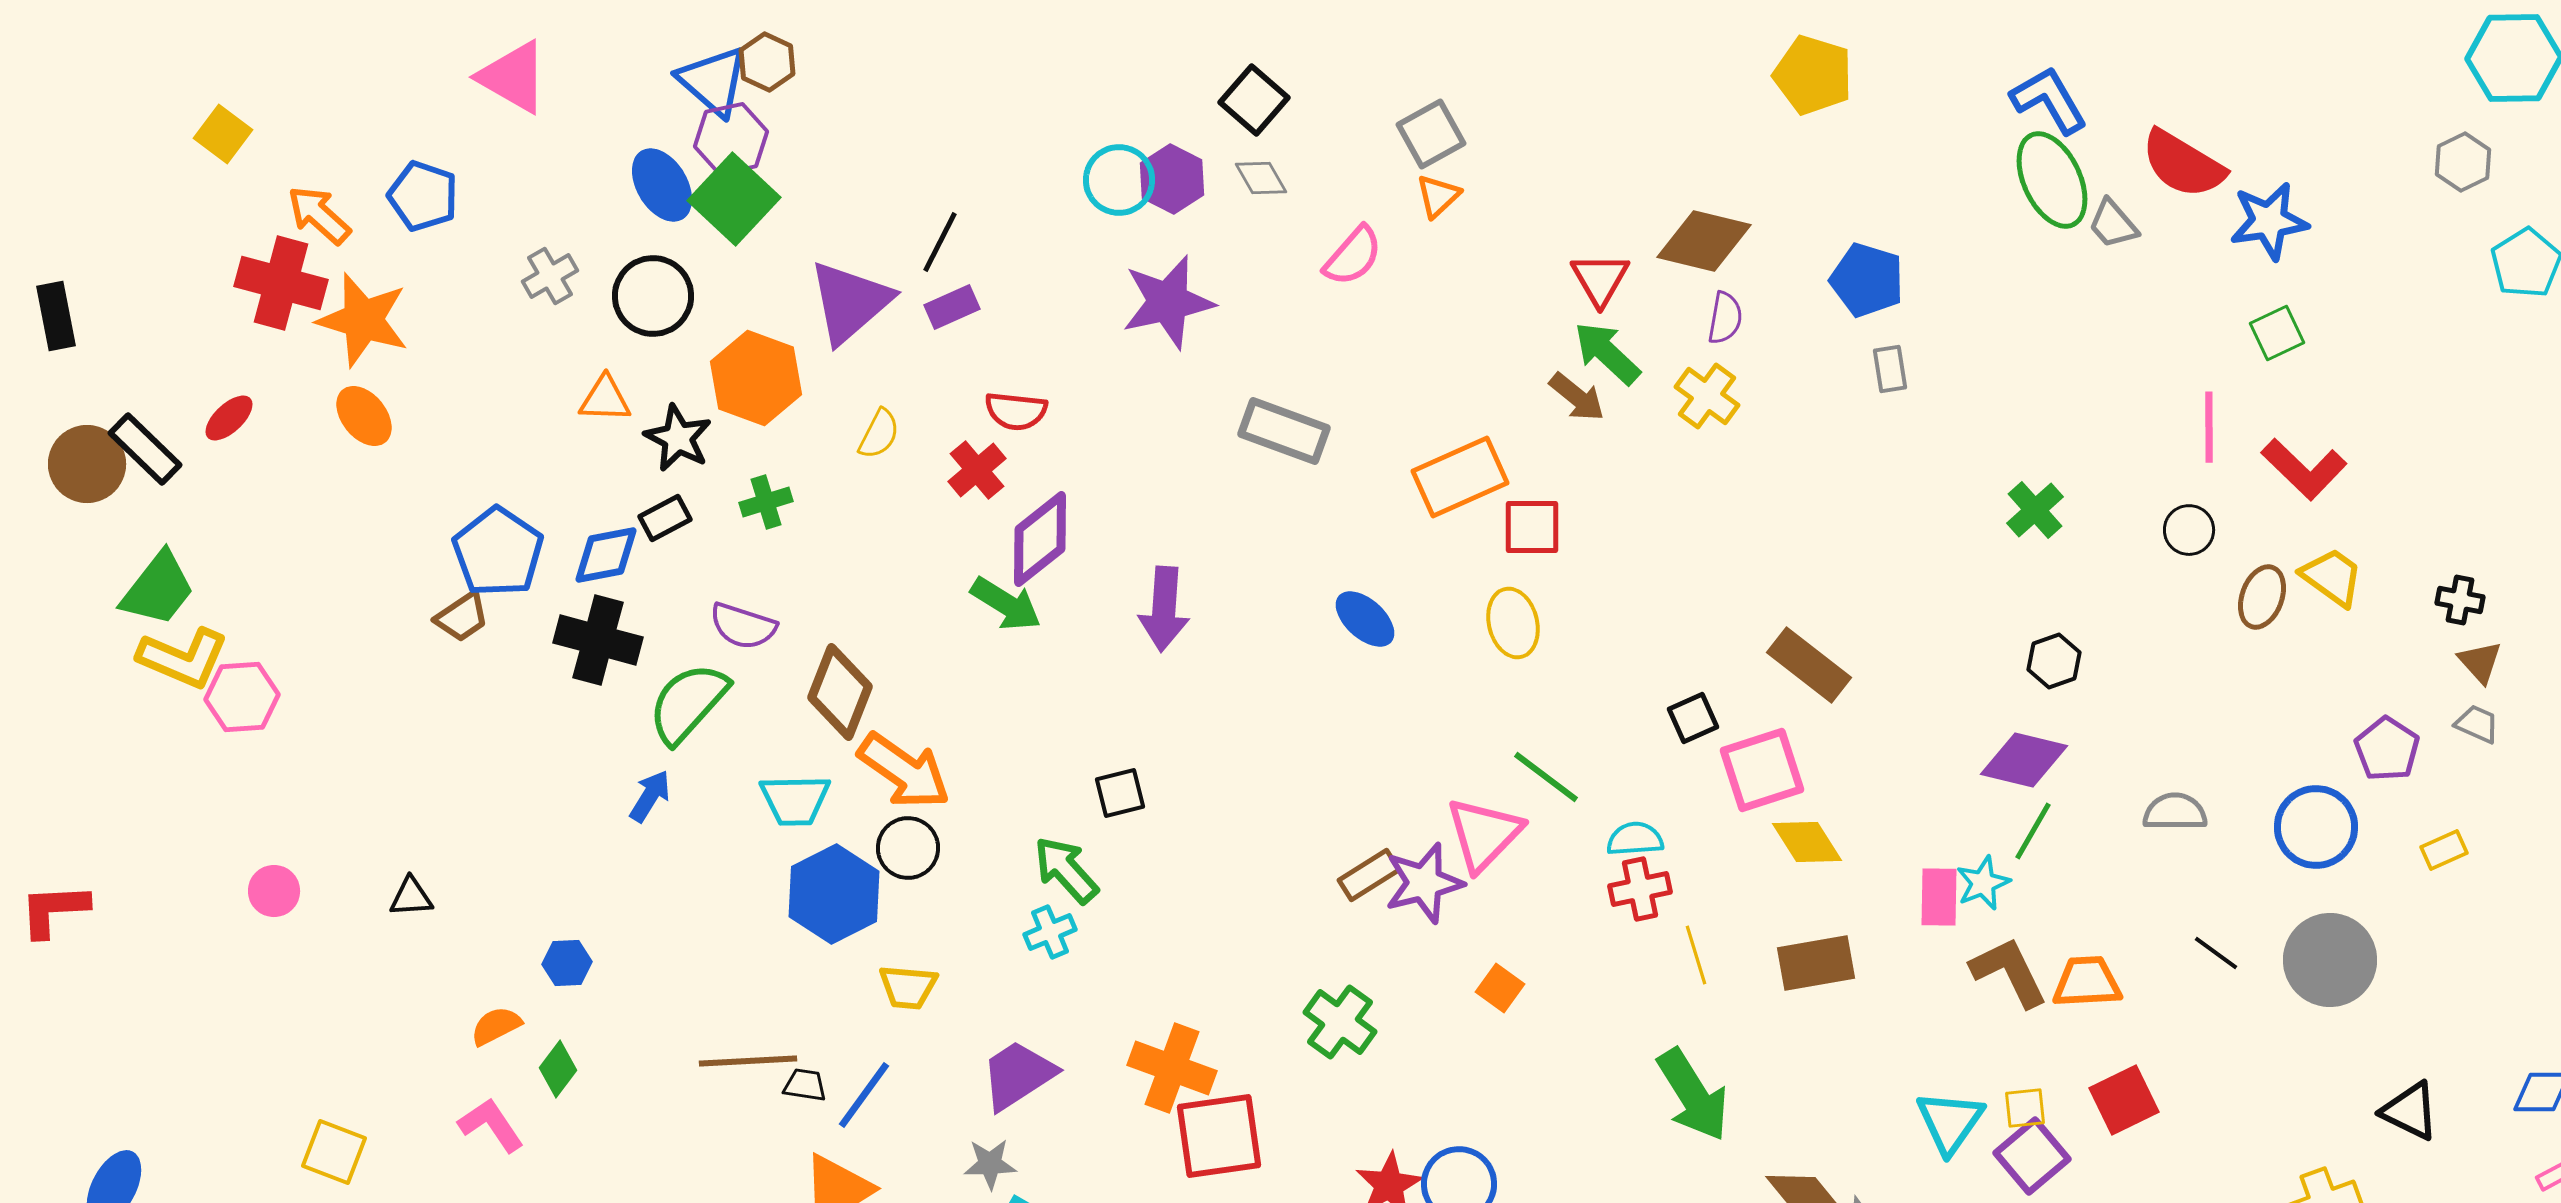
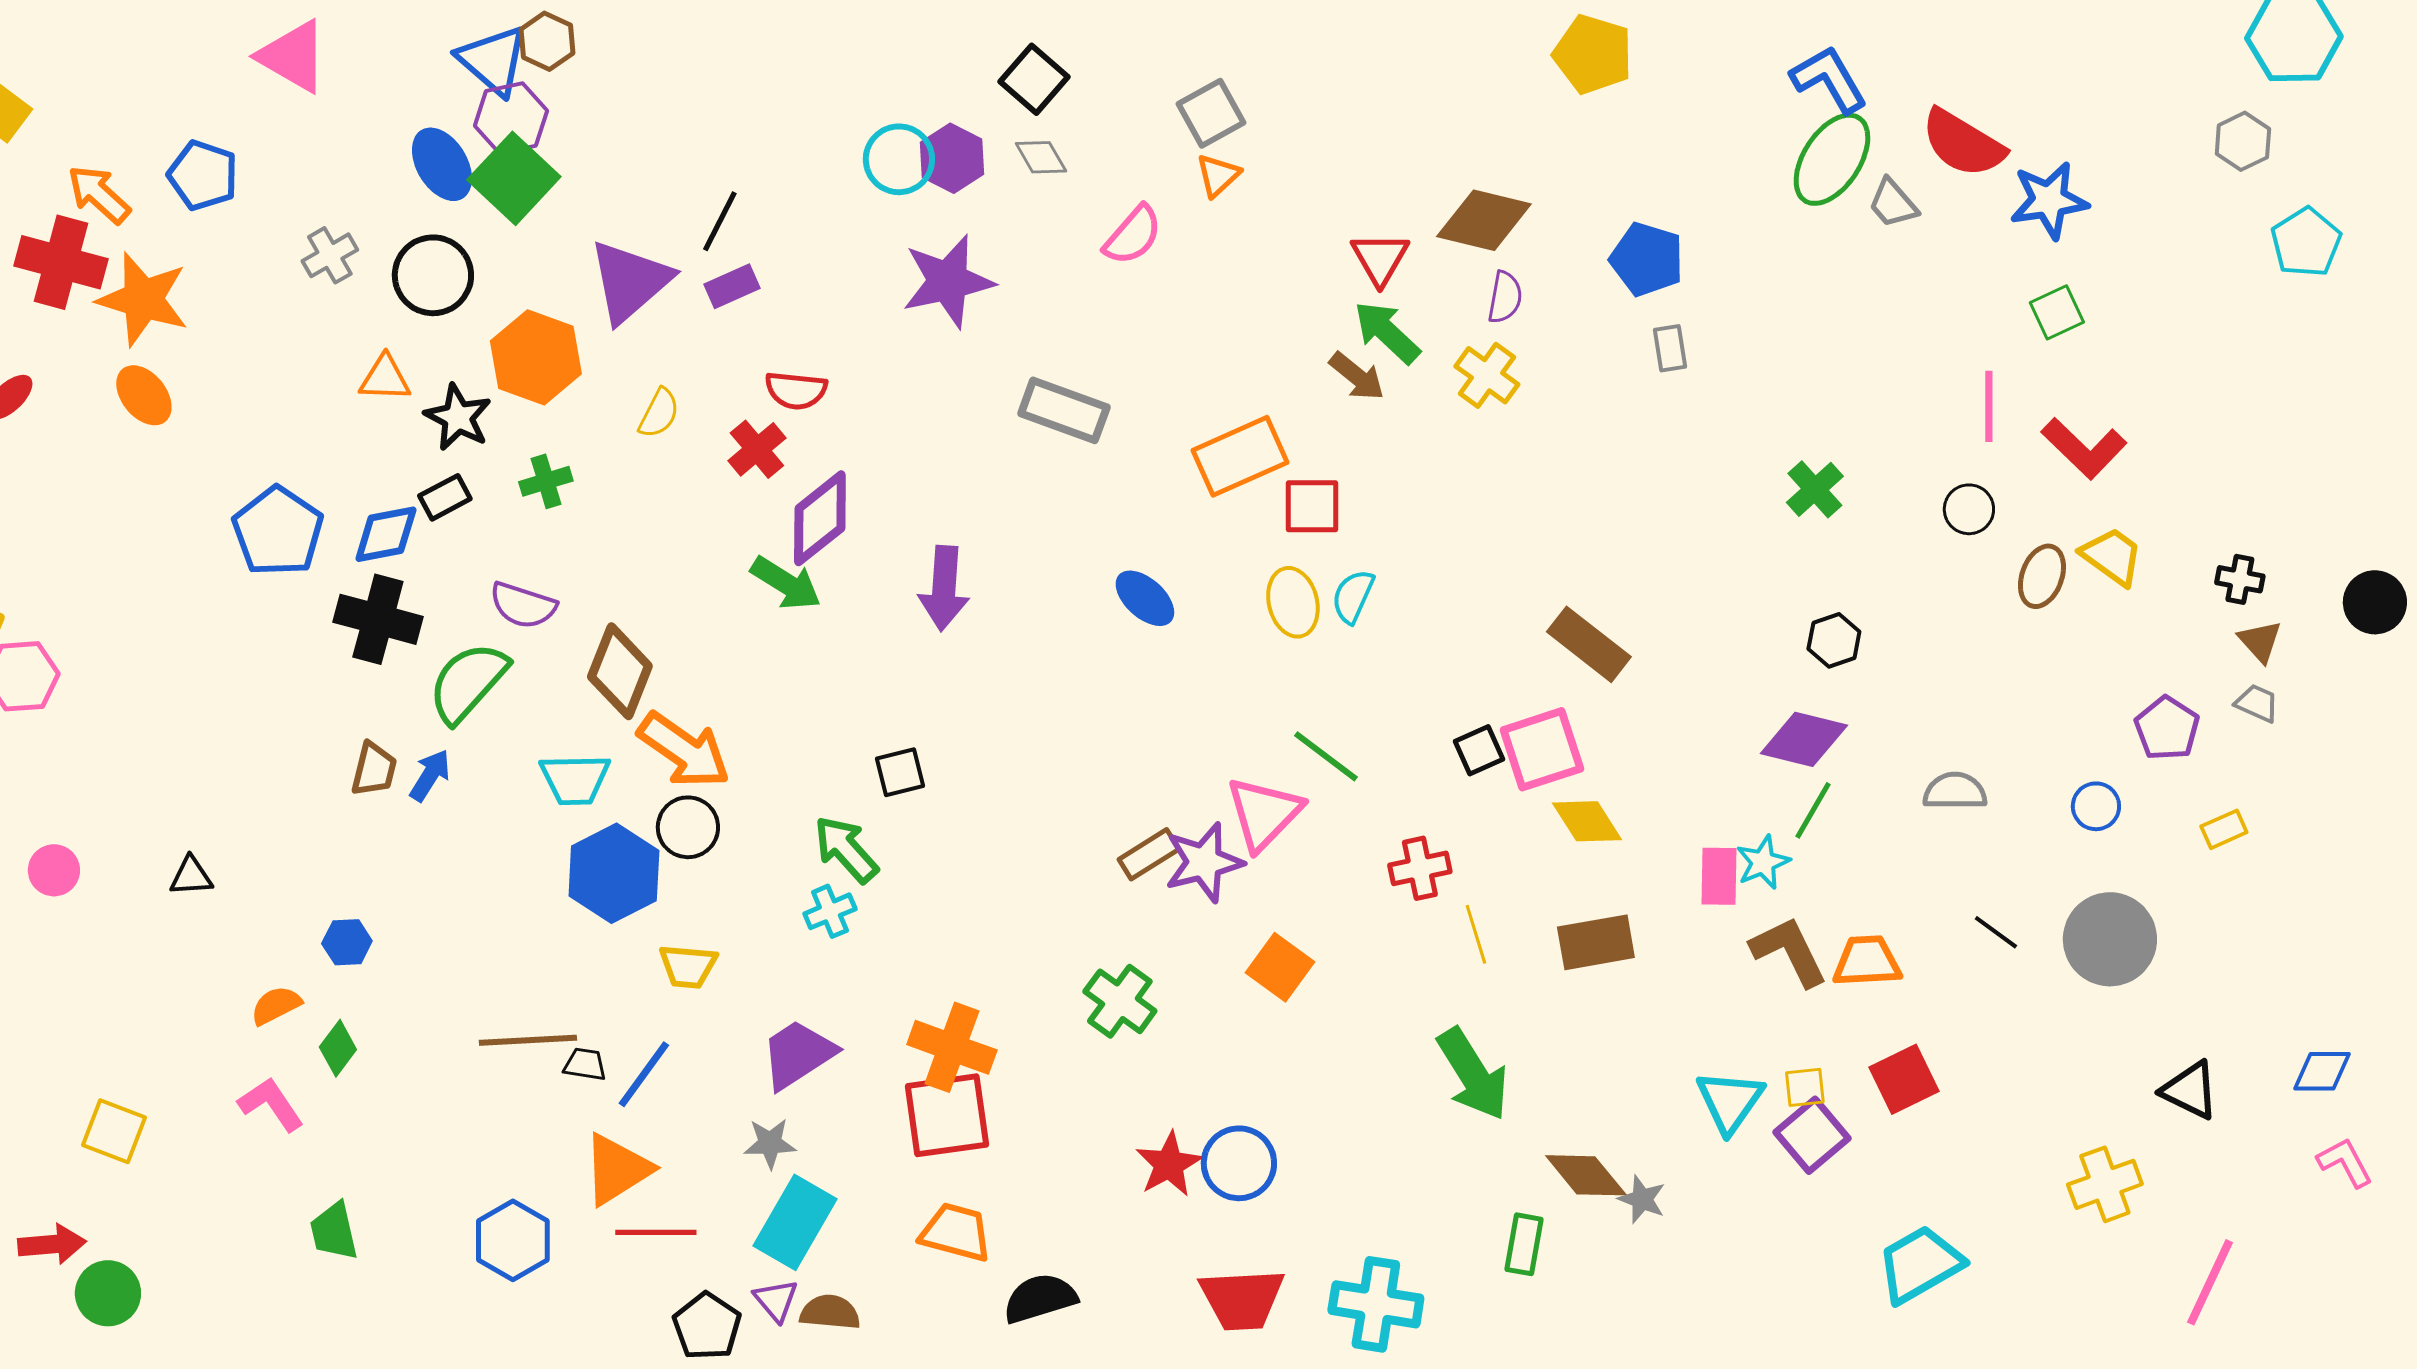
green ellipse: (2052, 180) -> (1832, 159), turned 58
brown trapezoid: (462, 617) -> (374, 769), moved, turned -42
black square: (1693, 718) -> (1479, 750), moved
blue circle: (2316, 827) -> (2096, 806), size x0.6
cyan semicircle: (1635, 839) -> (1353, 596), moved, turned -62
orange square: (1500, 988) -> (1280, 967), size x1.4
red square: (1219, 1136) -> (947, 1115), moved

